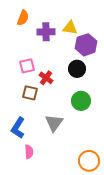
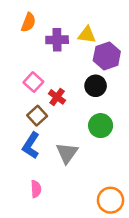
pink square: (27, 66) -> (33, 82), turned -35
brown square: (30, 93) -> (37, 116), turned 35
blue L-shape: (18, 128) -> (31, 145), moved

